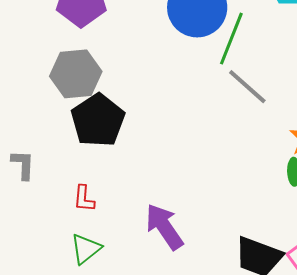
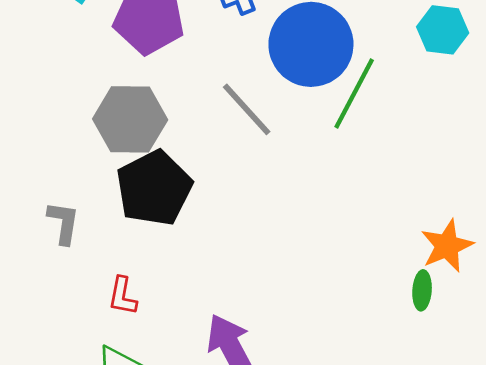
gray line: (247, 87) -> (247, 109), moved
gray L-shape: (23, 165) -> (63, 223), moved

